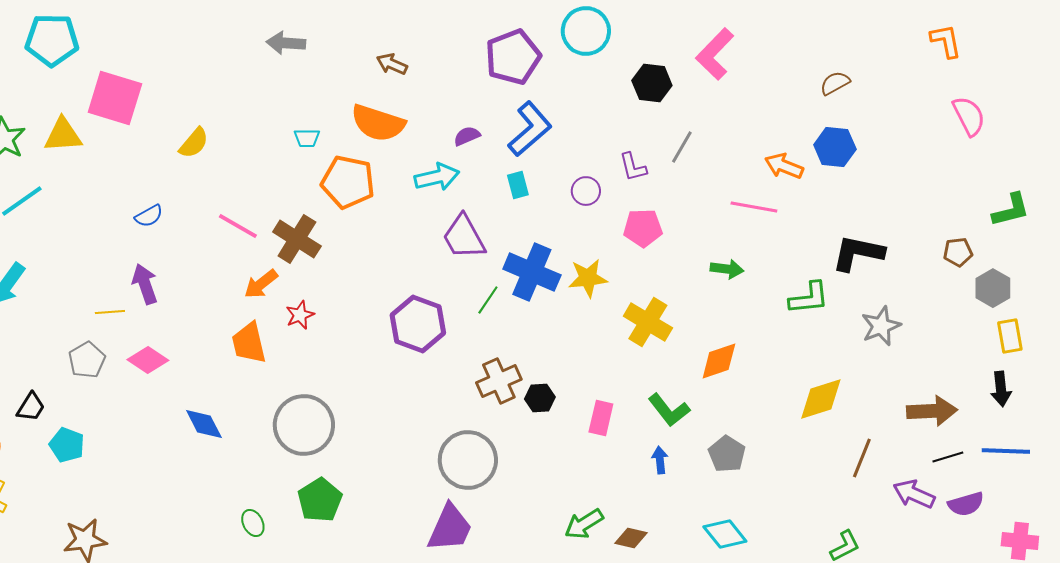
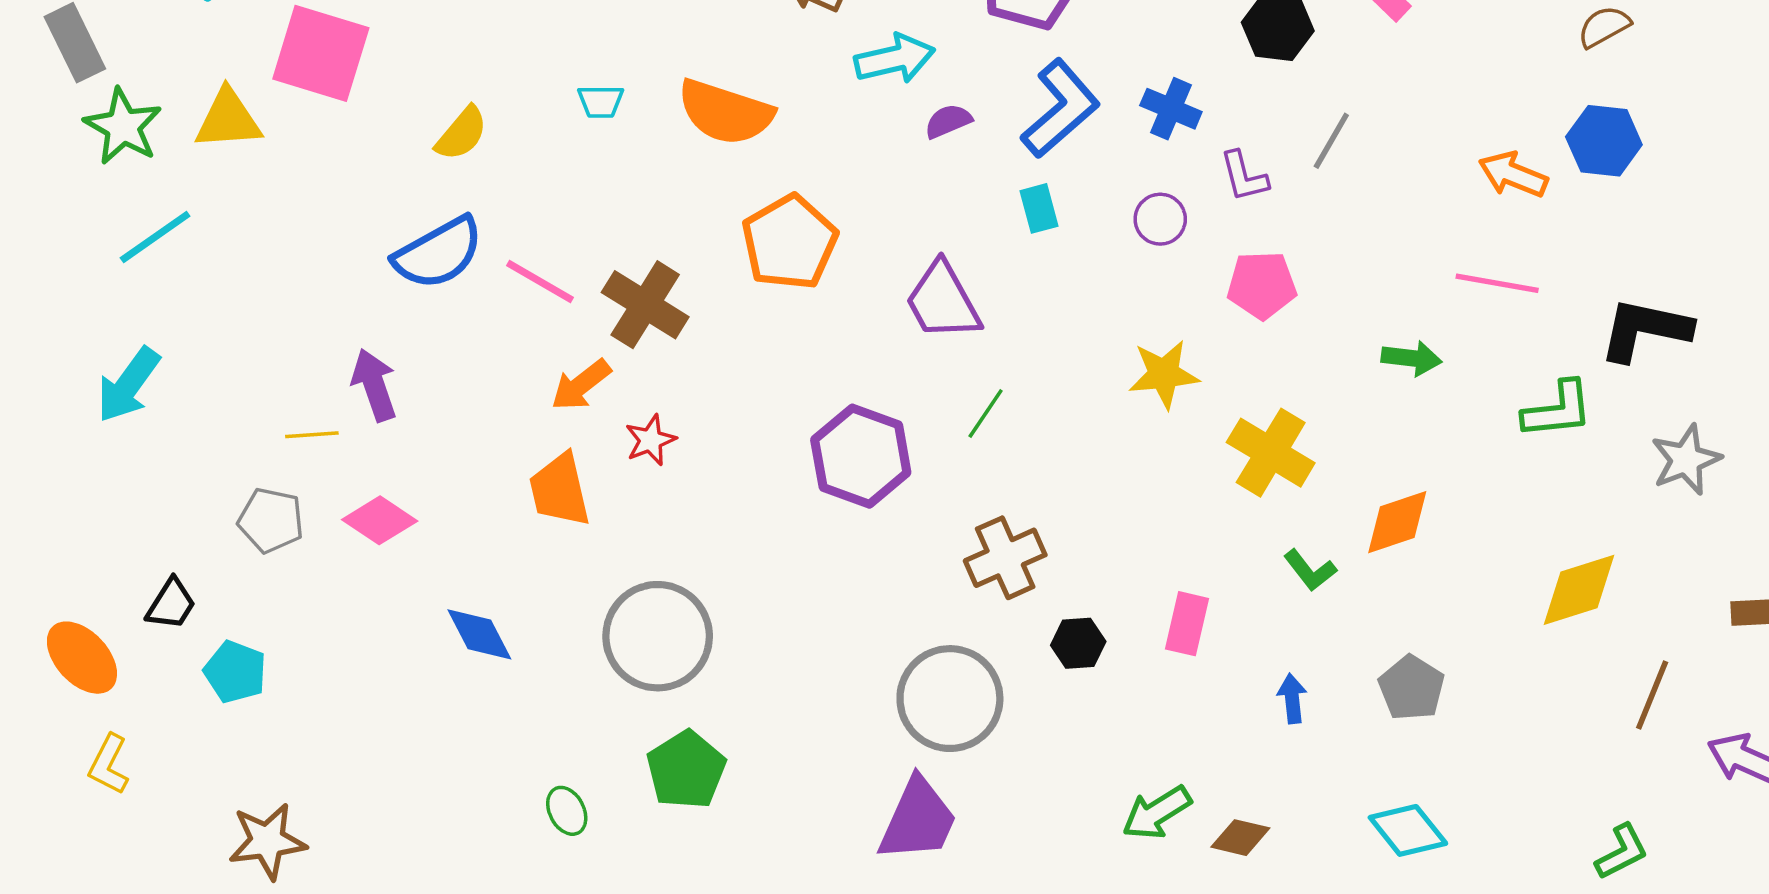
orange semicircle: (378, 123) -> (725, 112), moved
cyan trapezoid: (307, 138) -> (601, 102), moved
cyan arrow: (437, 177) -> (895, 59), moved
orange pentagon: (348, 182) -> (790, 242), moved, turned 30
pink line: (754, 207) -> (1497, 283), moved
blue semicircle: (149, 216) -> (438, 253), moved, size x1.8
blue cross: (532, 272) -> (1171, 109), moved, size x0.6
gray pentagon: (87, 360) -> (271, 520), turned -30
black hexagon: (540, 398) -> (1078, 643), moved
green L-shape: (669, 410) -> (1310, 570), moved, size x0.7

